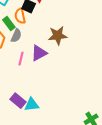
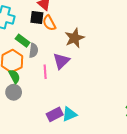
orange semicircle: (20, 16) -> (49, 23), moved
purple rectangle: (18, 101) -> (55, 114), turned -49

